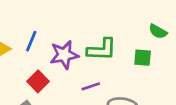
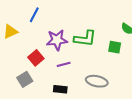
blue line: (31, 41) -> (34, 15), moved
purple line: (91, 86) -> (64, 64), moved

